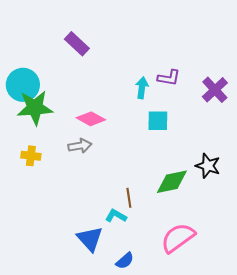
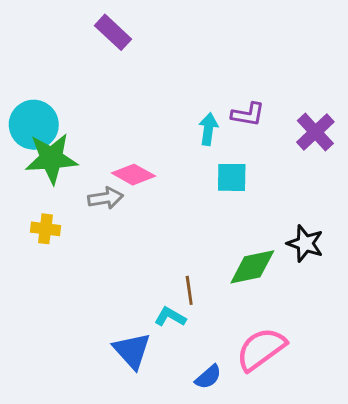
purple rectangle: (77, 44) -> (113, 32), moved
gray arrow: (80, 146) -> (106, 198), moved
blue semicircle: (125, 261) -> (208, 377), moved

